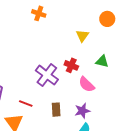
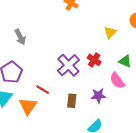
pink semicircle: (87, 84) -> (117, 80), moved
purple star: (82, 111) -> (98, 96), moved

